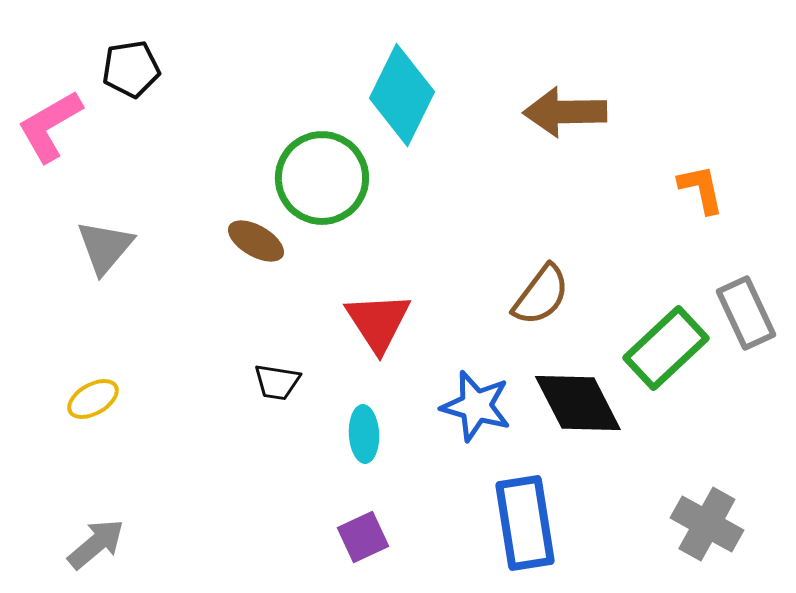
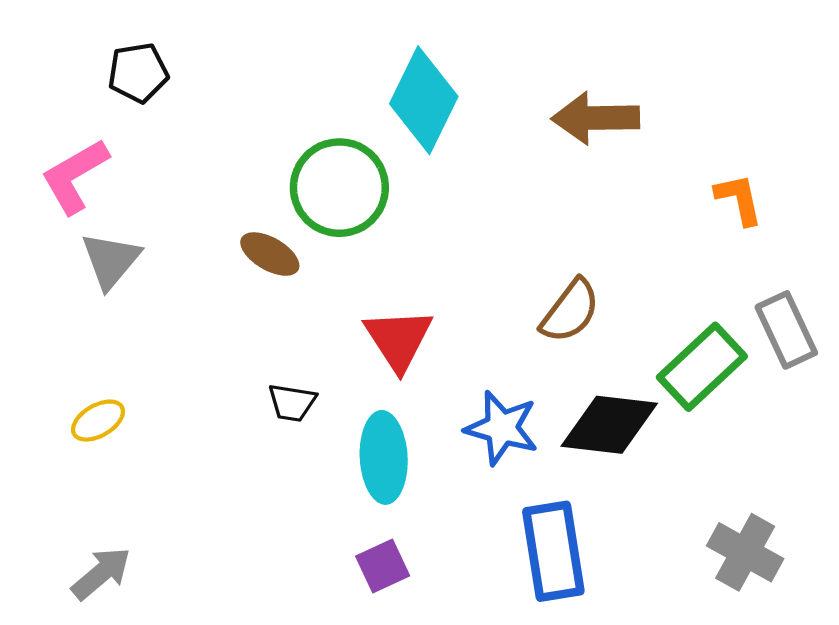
pink L-shape: (50, 126) -> (75, 176), moved
black diamond: (578, 403) -> (609, 425), turned -56
cyan ellipse: (364, 434) -> (384, 457), size x1.5

